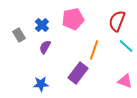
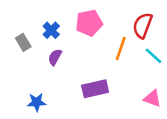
orange line: (94, 50) -> (121, 49), moved
purple rectangle: (78, 73) -> (95, 89), turned 40
blue star: (41, 84) -> (37, 102), moved

